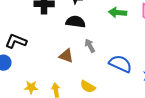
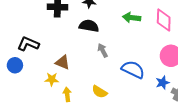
brown triangle: (66, 56) -> (63, 62), moved
yellow star: (31, 87) -> (52, 79), moved

